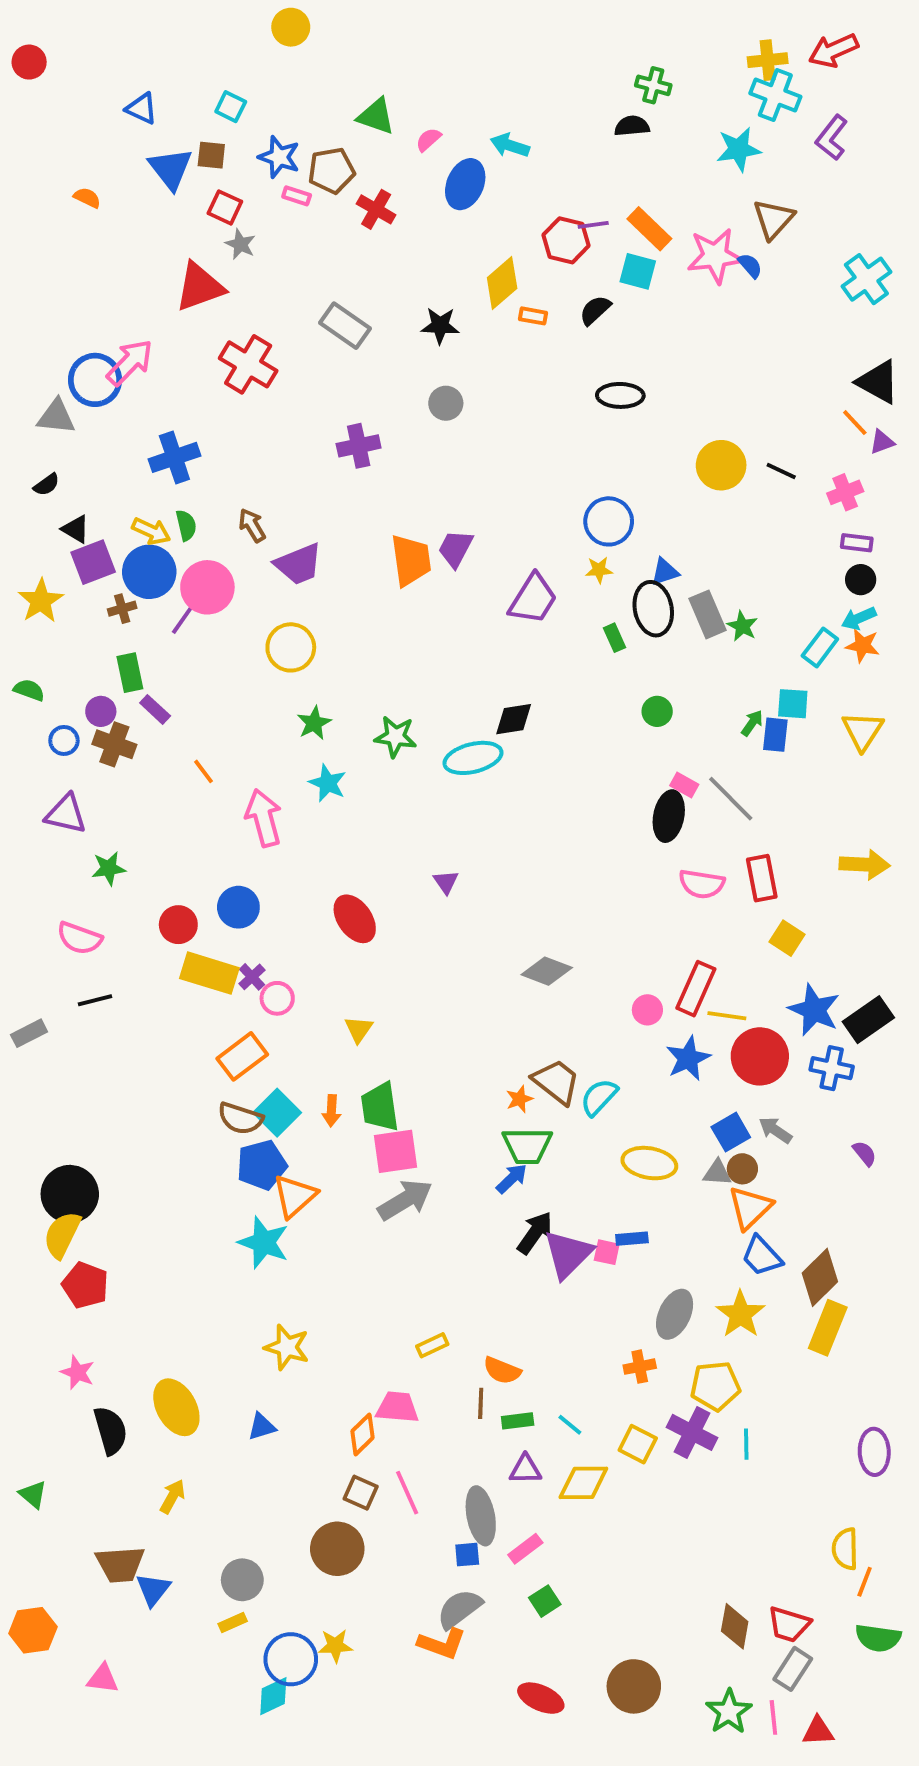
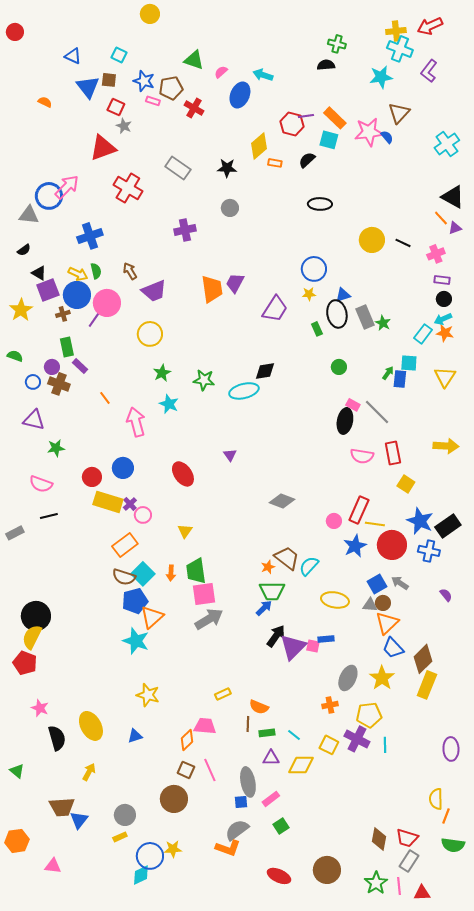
red pentagon: (85, 1285) -> (25, 663), moved

